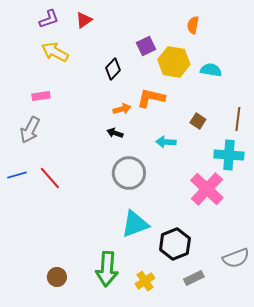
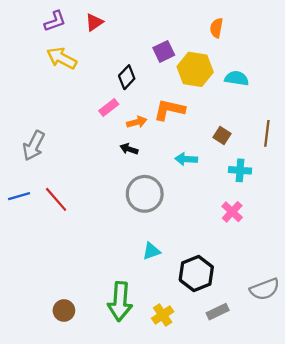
pink rectangle: (41, 96) -> (109, 108), moved, turned -30
cyan cross: (229, 155) -> (240, 170), moved, size x0.7
pink cross: (207, 189) -> (232, 212), size x0.6
cyan triangle: (135, 224) -> (151, 251), size x0.6

